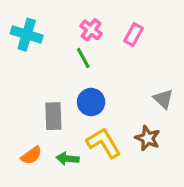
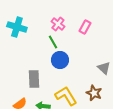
blue circle: (91, 102) -> (60, 60), moved

